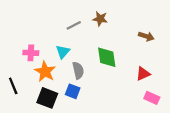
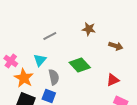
brown star: (100, 19) -> (89, 29), moved
pink cross: (31, 53) -> (11, 61), turned 32
green diamond: (107, 57) -> (80, 65), turned -35

